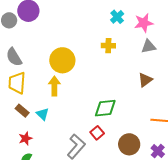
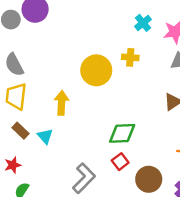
yellow circle: (62, 60) -> (96, 70), moved
red square: (97, 133) -> (120, 162), moved
red star: (25, 138) -> (13, 165), moved

